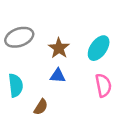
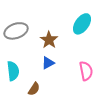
cyan ellipse: (99, 48) -> (82, 24), moved
blue triangle: (58, 76) -> (48, 63), turned -32

